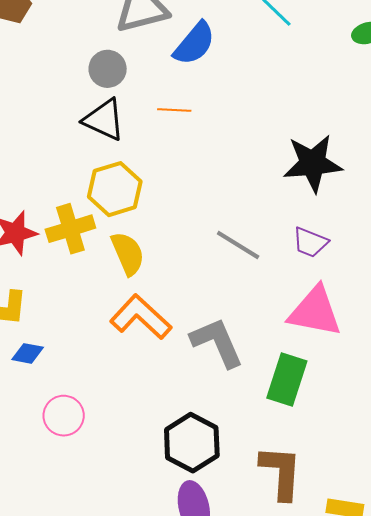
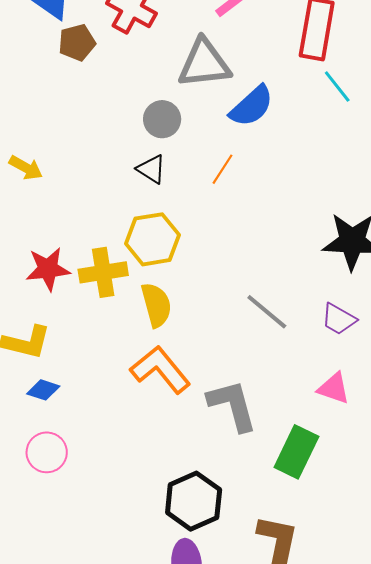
orange line: (174, 110) -> (222, 169), turned -68
black triangle: (104, 120) -> (151, 169), size x0.7
pink triangle: (315, 311) -> (334, 388), size x0.6
pink circle: (64, 416) -> (47, 452), moved

